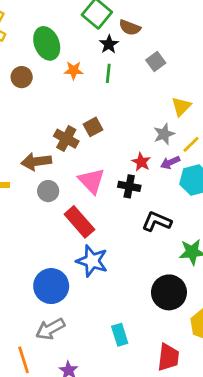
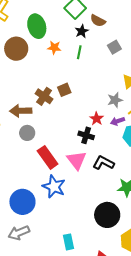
brown circle: (22, 77) -> (16, 49), size x1.5
pink triangle: (92, 181) -> (77, 160), moved

